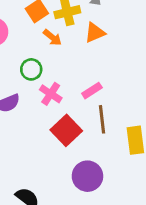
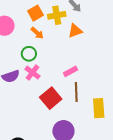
orange arrow: (52, 37) -> (37, 33), moved
pink cross: (51, 94) -> (32, 73), moved

